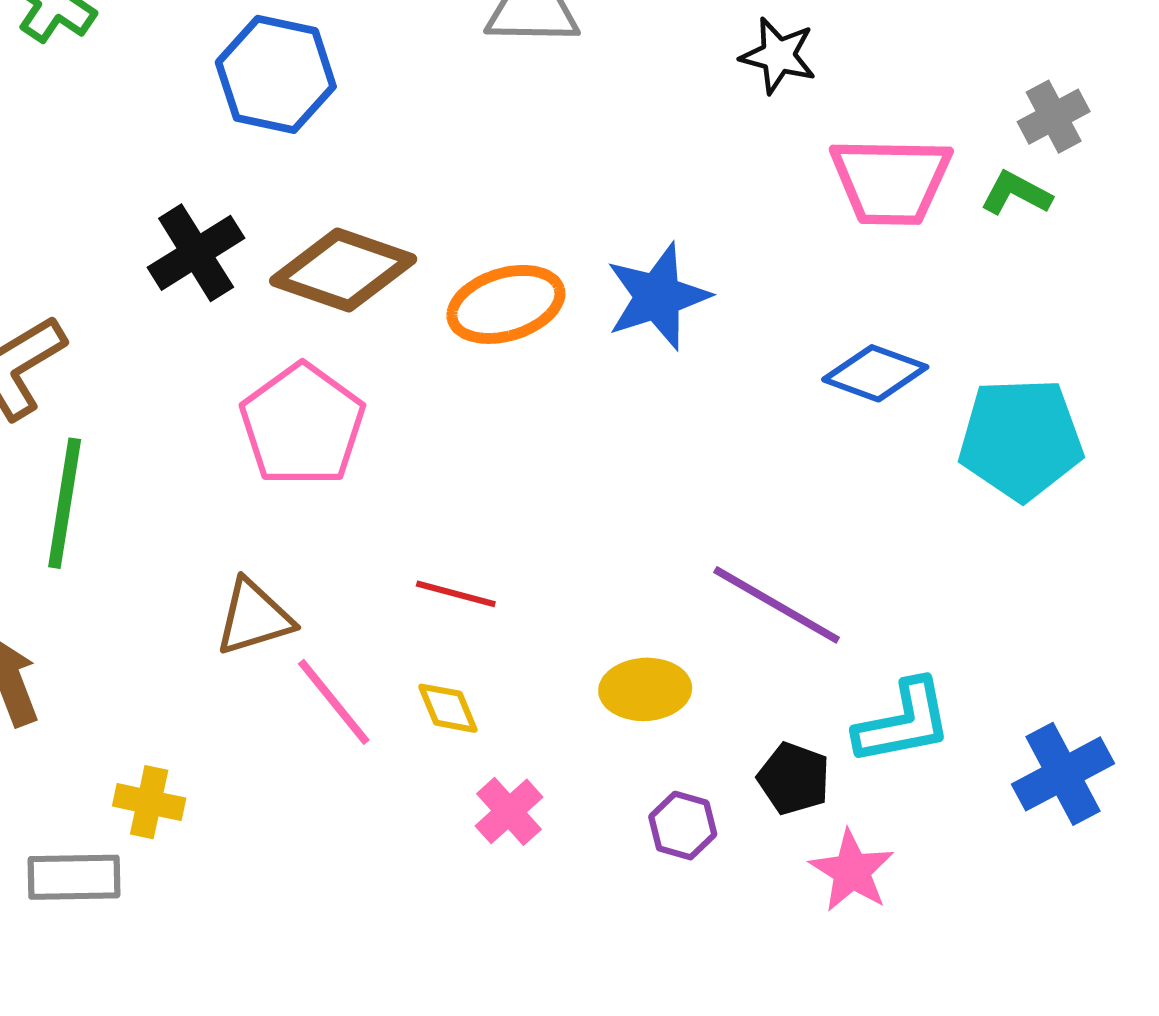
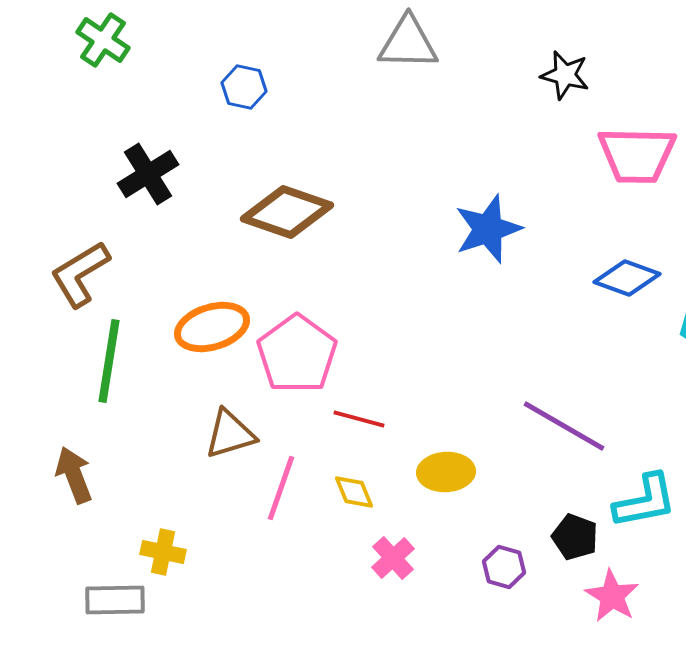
blue hexagon: (276, 74) -> (244, 87), size x0.6
black cross: (196, 253) -> (148, 174), moved
orange ellipse: (506, 304) -> (212, 327), moved
pink pentagon: (302, 425) -> (297, 354), moved
yellow ellipse: (645, 689) -> (446, 472), moved
pink line: (334, 702) -> (281, 488), turned 58

